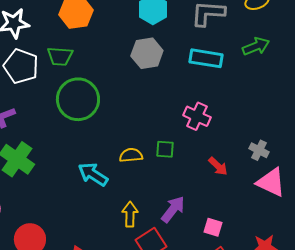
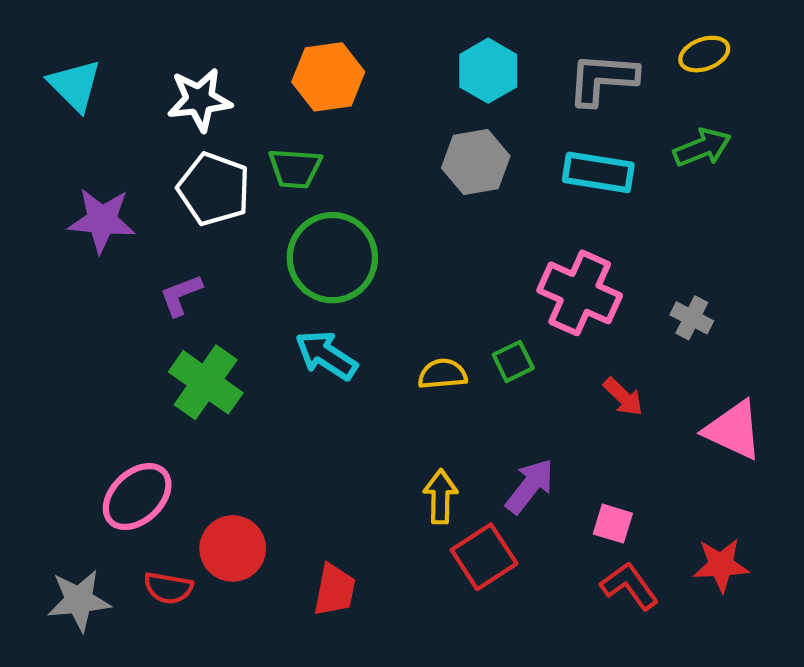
pink cross: (197, 116) -> (580, 293), size x1.4
green square: (165, 149) -> (513, 361), turned -30
gray cross: (259, 150) -> (692, 318), moved
cyan arrow: (93, 174) -> (326, 355), moved

